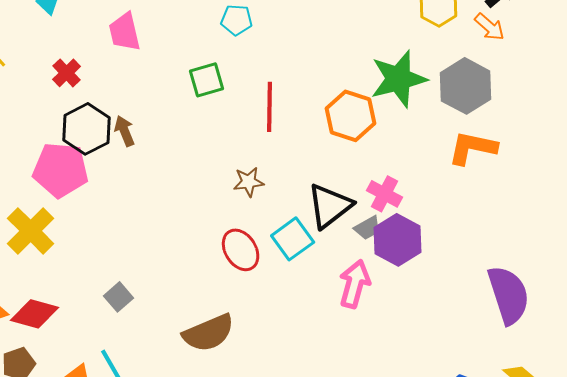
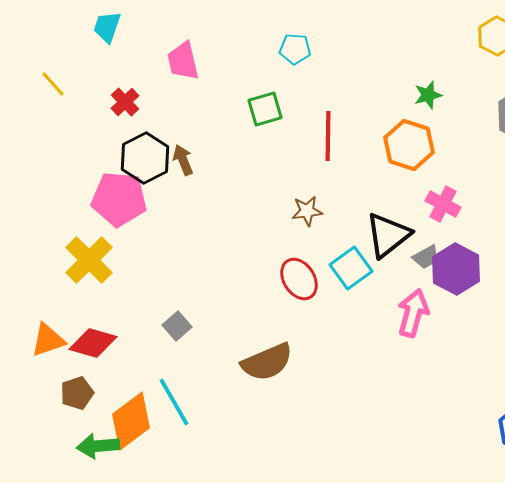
green star: (399, 79) -> (428, 95), moved, size x0.5
pink cross: (385, 194) -> (443, 204), moved

